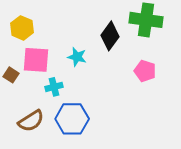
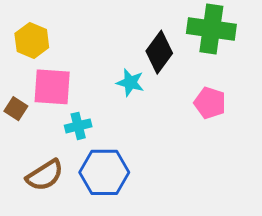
cyan star: (77, 57) -> (130, 83), moved

